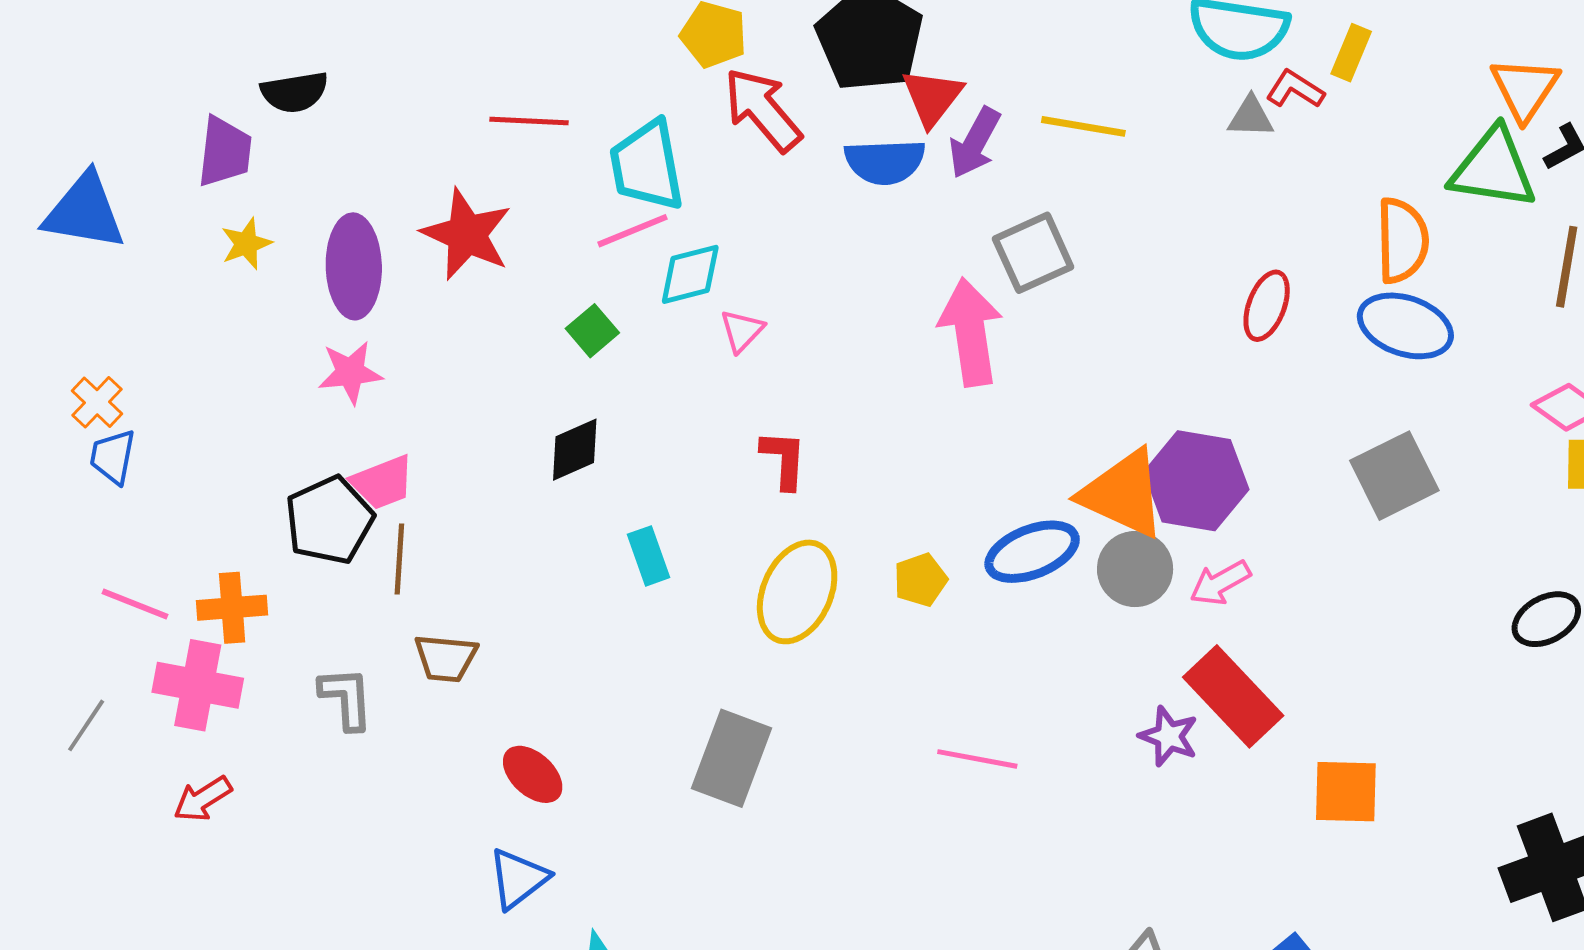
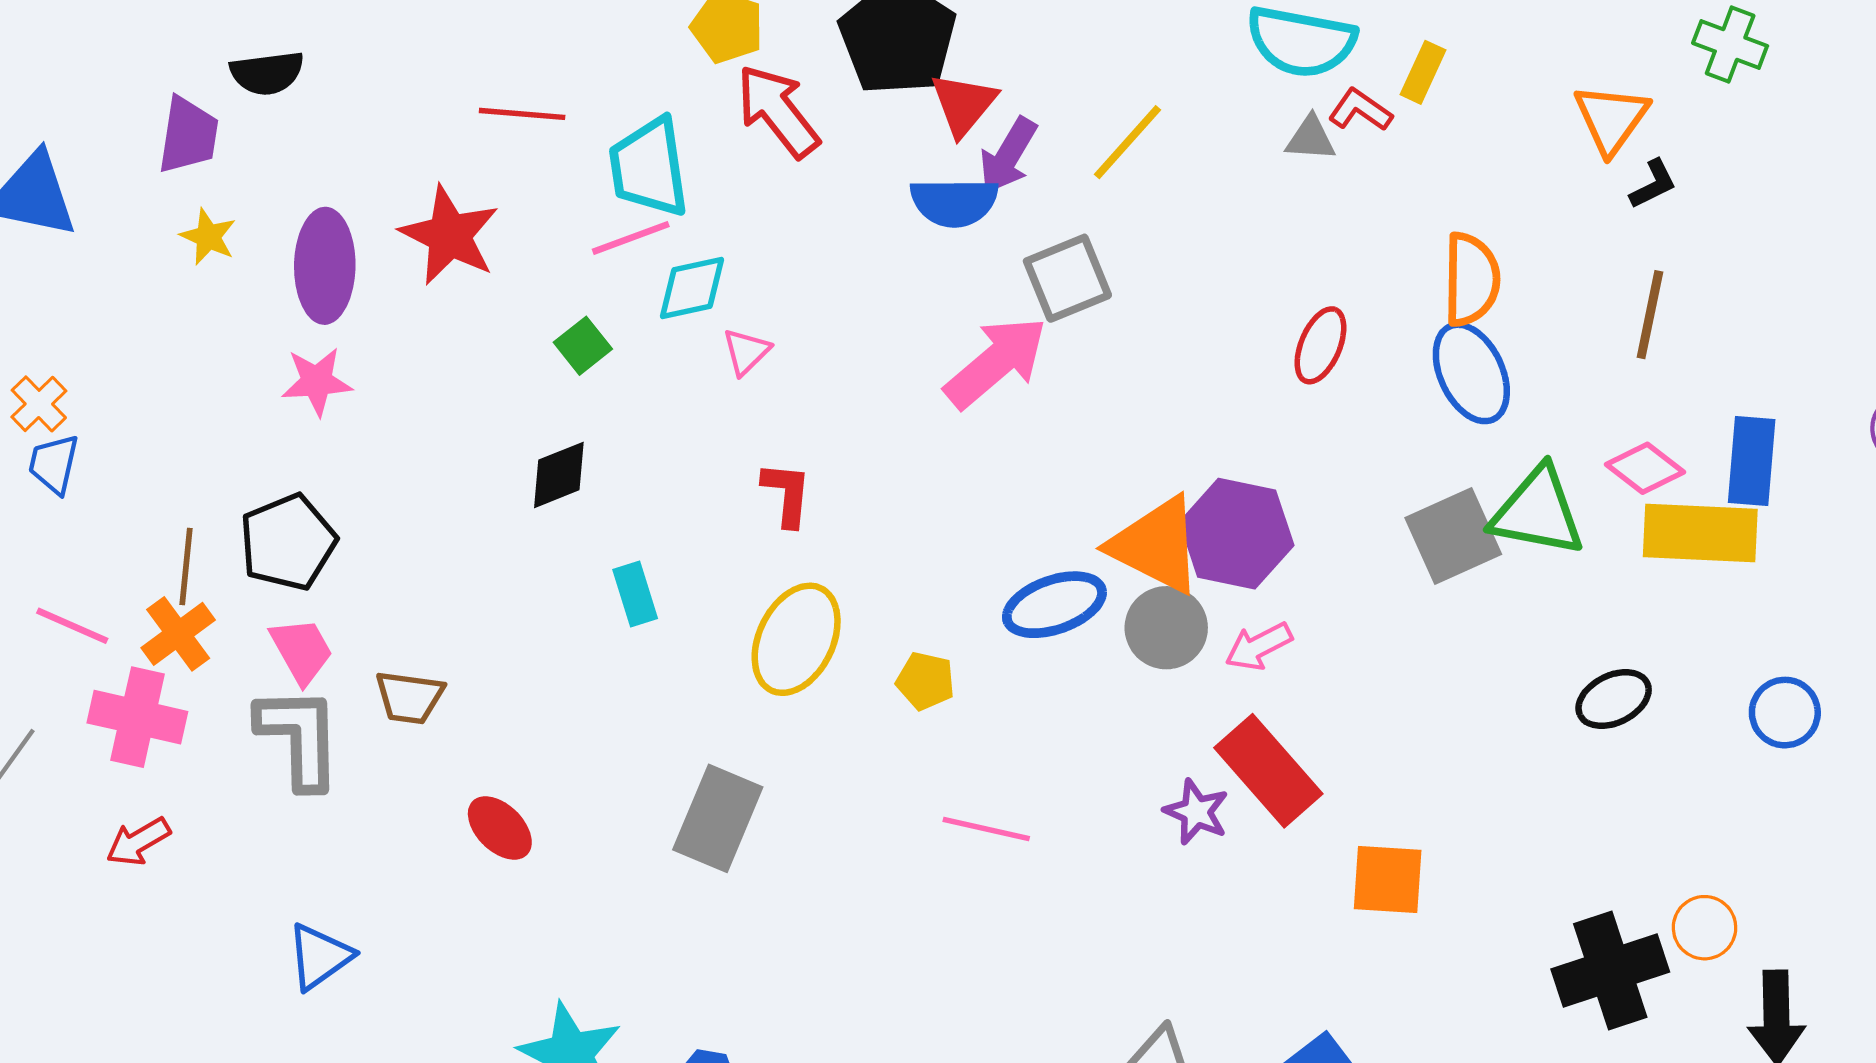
yellow line: (1083, 126) -> (1127, 142), turned -60
blue semicircle: (885, 162) -> (954, 202), moved
green triangle: (1493, 168) -> (1538, 512), moved
yellow star: (246, 244) -> (208, 237), turned -30
blue ellipse: (1405, 326) -> (1471, 373), turned 44
pink arrow: (970, 332) -> (996, 362), turned 56
pink trapezoid: (383, 482) -> (302, 651), moved, turned -100
brown line: (399, 559) -> (186, 567), moved
yellow pentagon: (920, 580) -> (925, 681), moved, turned 30
orange cross: (232, 608) -> (178, 634), turned -34
gray L-shape: (346, 698) -> (299, 737), size x1.5
blue triangle: (518, 879) -> (320, 957), moved

